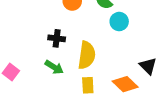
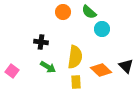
black cross: (57, 38) -> (41, 42), moved
orange diamond: (125, 84) -> (101, 70), moved

